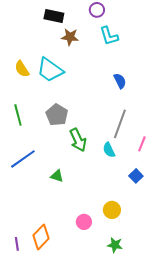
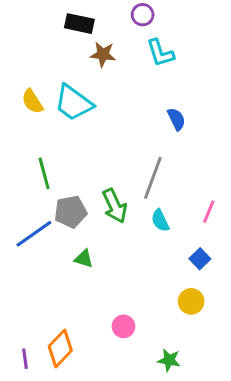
green line: (18, 115) -> (44, 173), moved
gray pentagon: (57, 115) -> (71, 212), moved, turned 30
gray line: (120, 124) -> (153, 178), moved
yellow circle: (112, 210) -> (191, 301), moved

